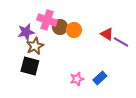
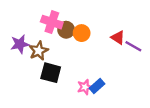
purple star: (26, 32) -> (20, 44), moved
black square: (30, 66) -> (51, 73), moved
blue rectangle: (100, 78) -> (97, 86), moved

